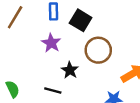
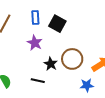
brown circle: (98, 50) -> (72, 59), moved

